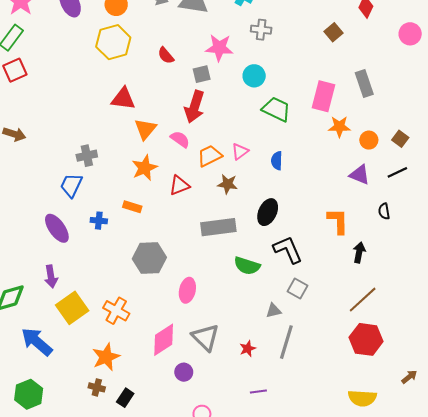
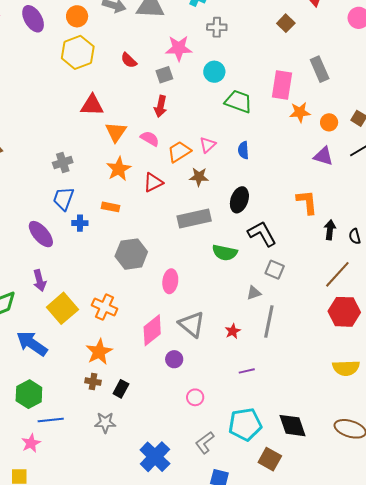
red arrow: (195, 107) -> (161, 106), size x0.7
blue trapezoid: (71, 185) -> (63, 199), moved
black semicircle: (384, 211) -> (355, 236), moved

